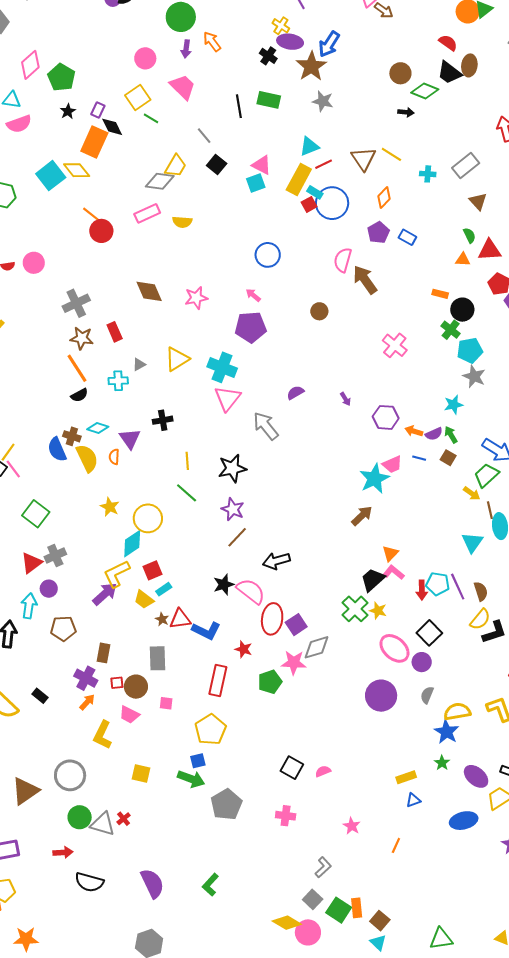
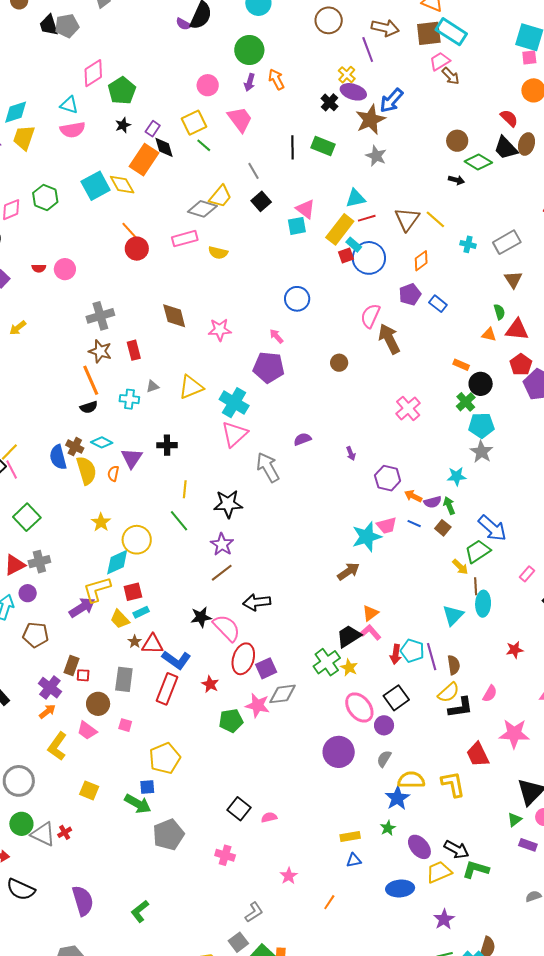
red rectangle: (218, 681) -> (167, 689), moved
red square: (117, 683) -> (83, 675), moved

